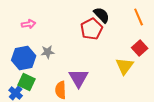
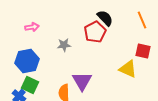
red square: (140, 48) -> (143, 51), turned -35
gray star: (48, 52) -> (64, 45), moved
yellow triangle: (125, 66) -> (128, 69), turned -42

